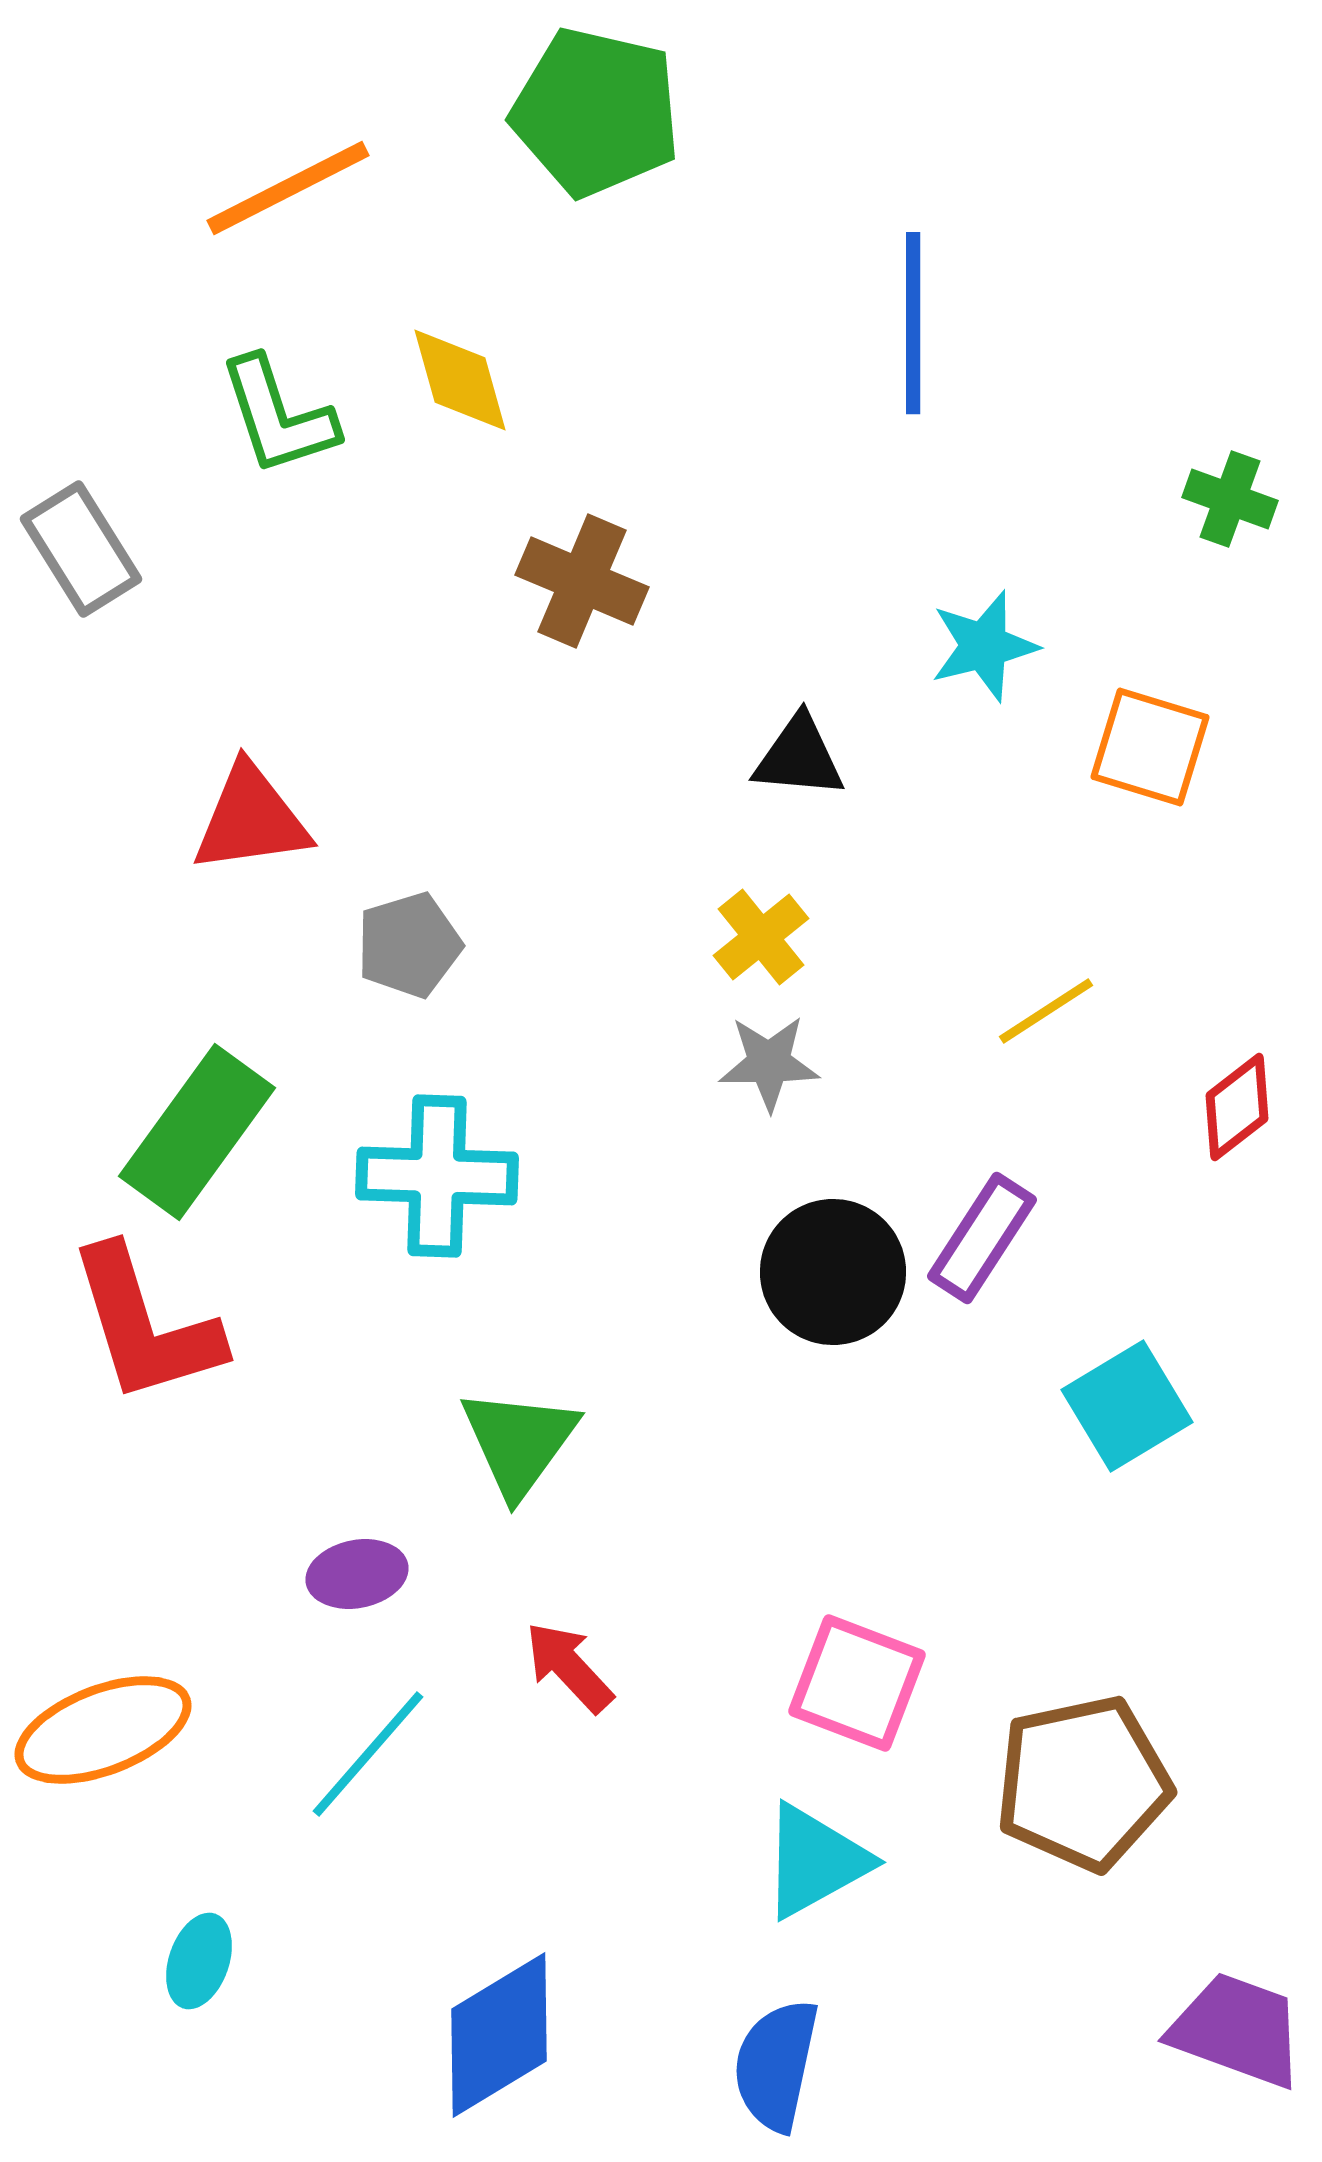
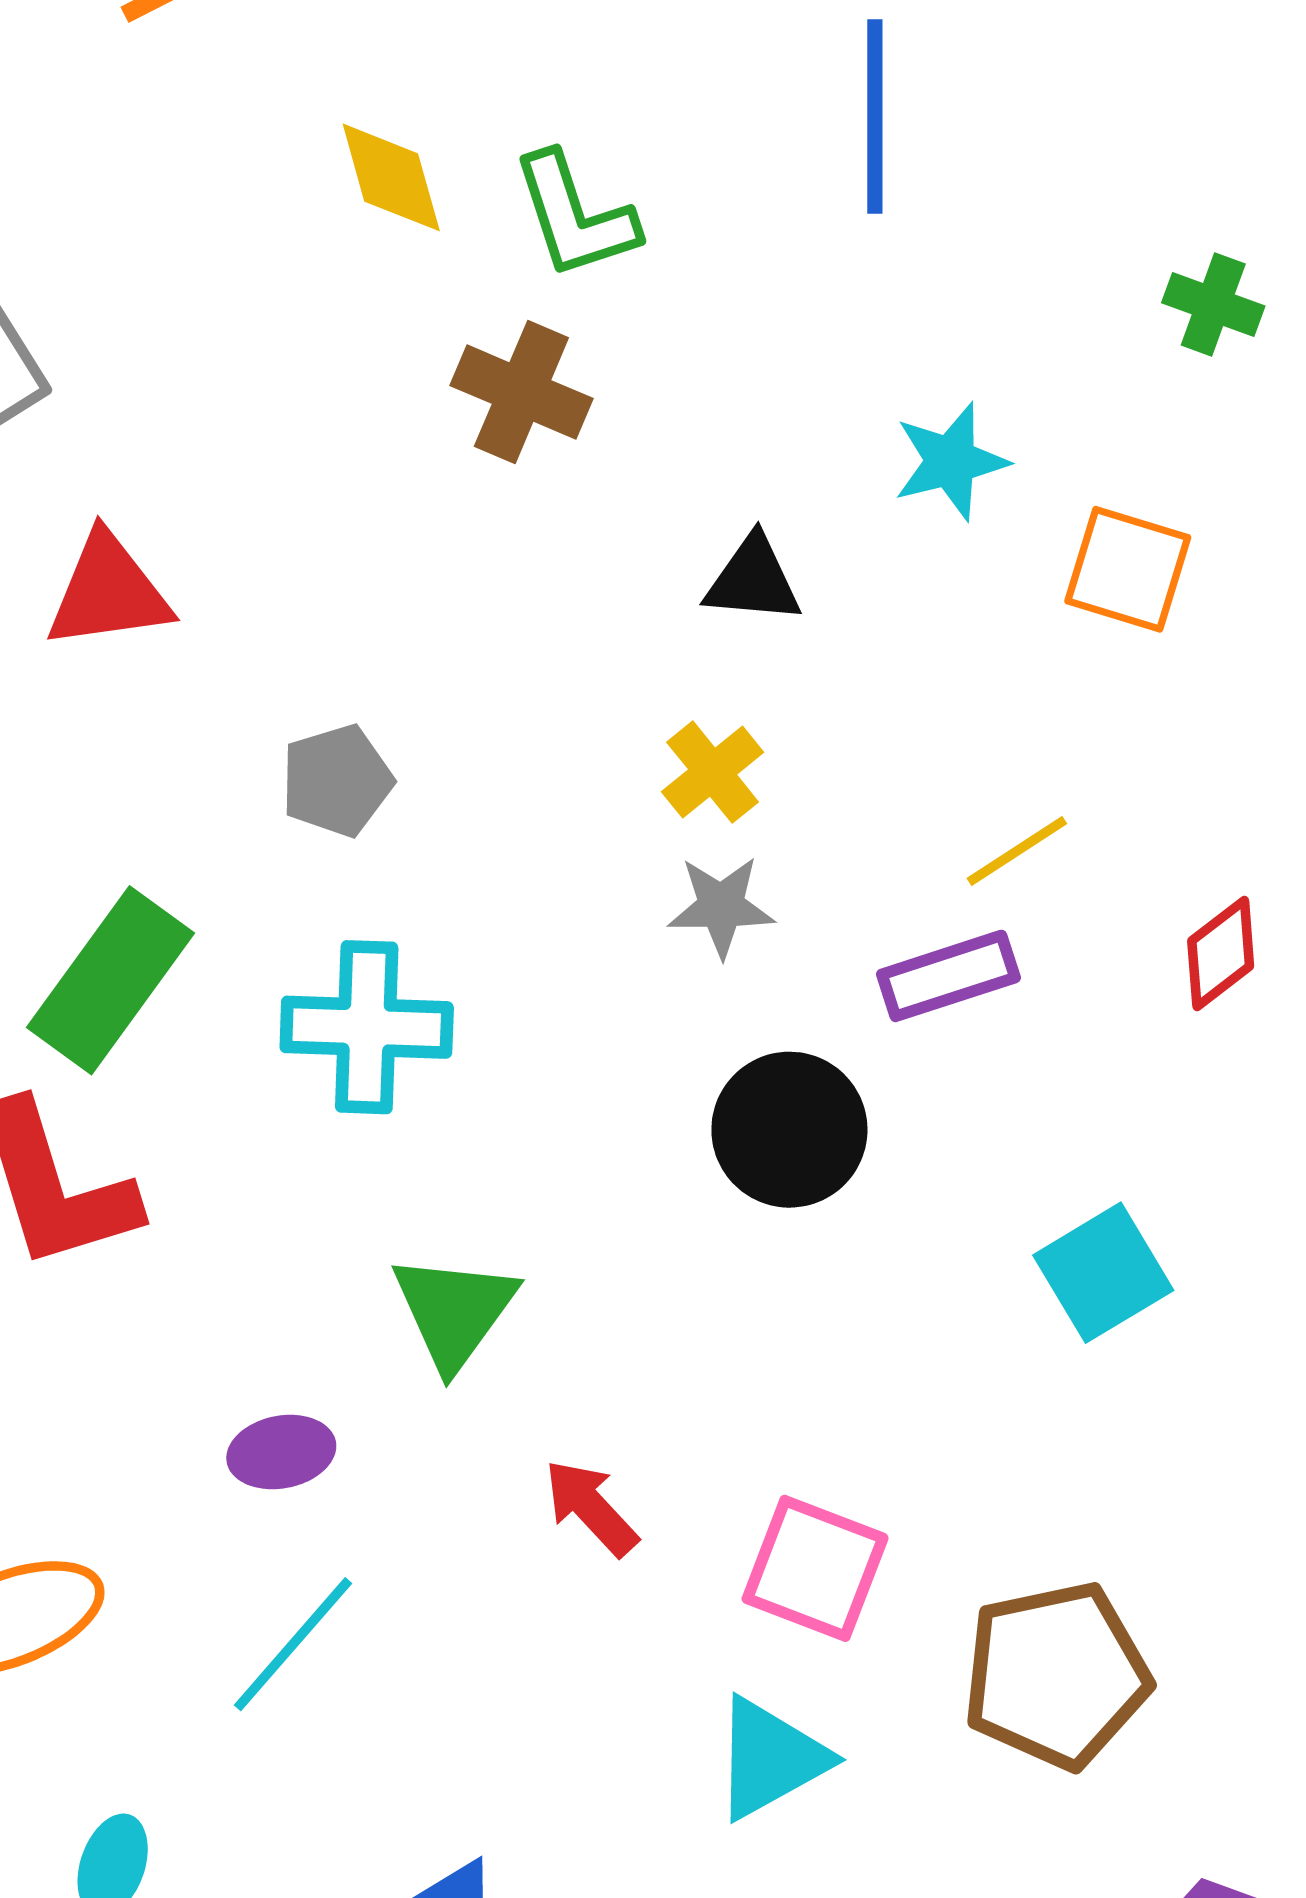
green L-shape: (278, 416) -> (575, 216), moved
red triangle: (251, 819) -> (108, 592), moved
purple rectangle: (982, 1238) -> (948, 976), moved, turned 39
red arrow: (569, 1667) -> (591, 1508), moved

